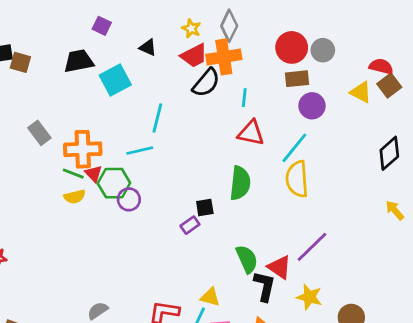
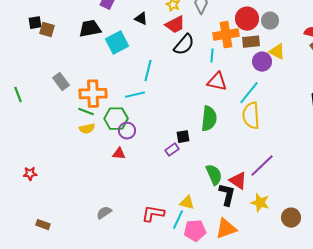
orange cross: (224, 57) -> (226, 35), moved
yellow triangle: (361, 92) -> (277, 52), moved
red triangle: (94, 174) -> (119, 154), moved, turned -40

